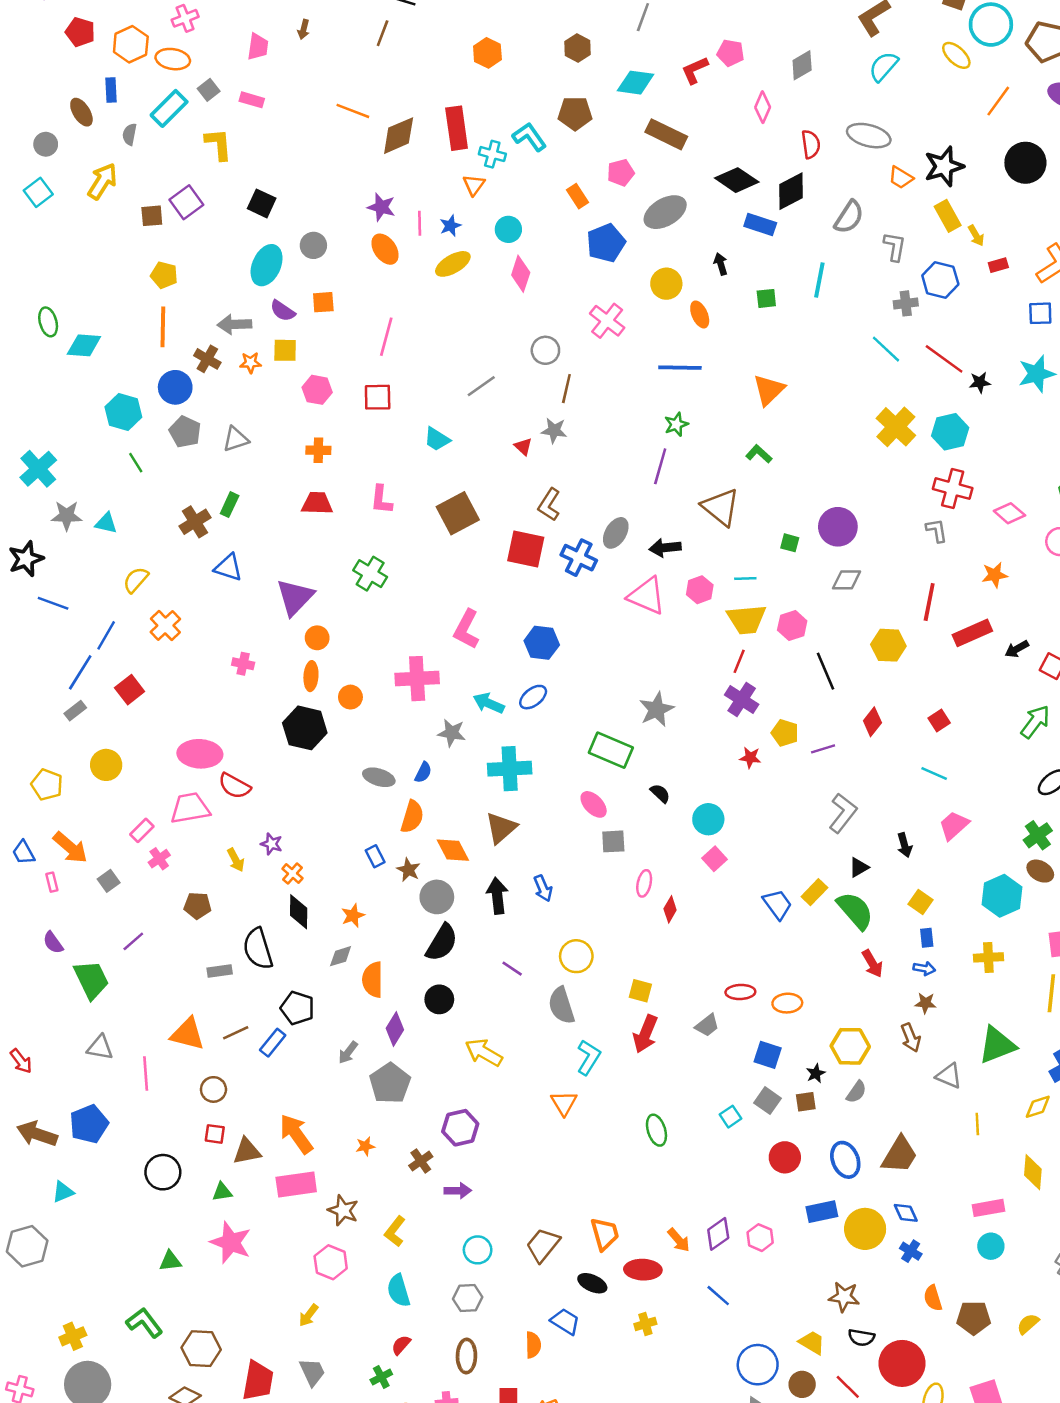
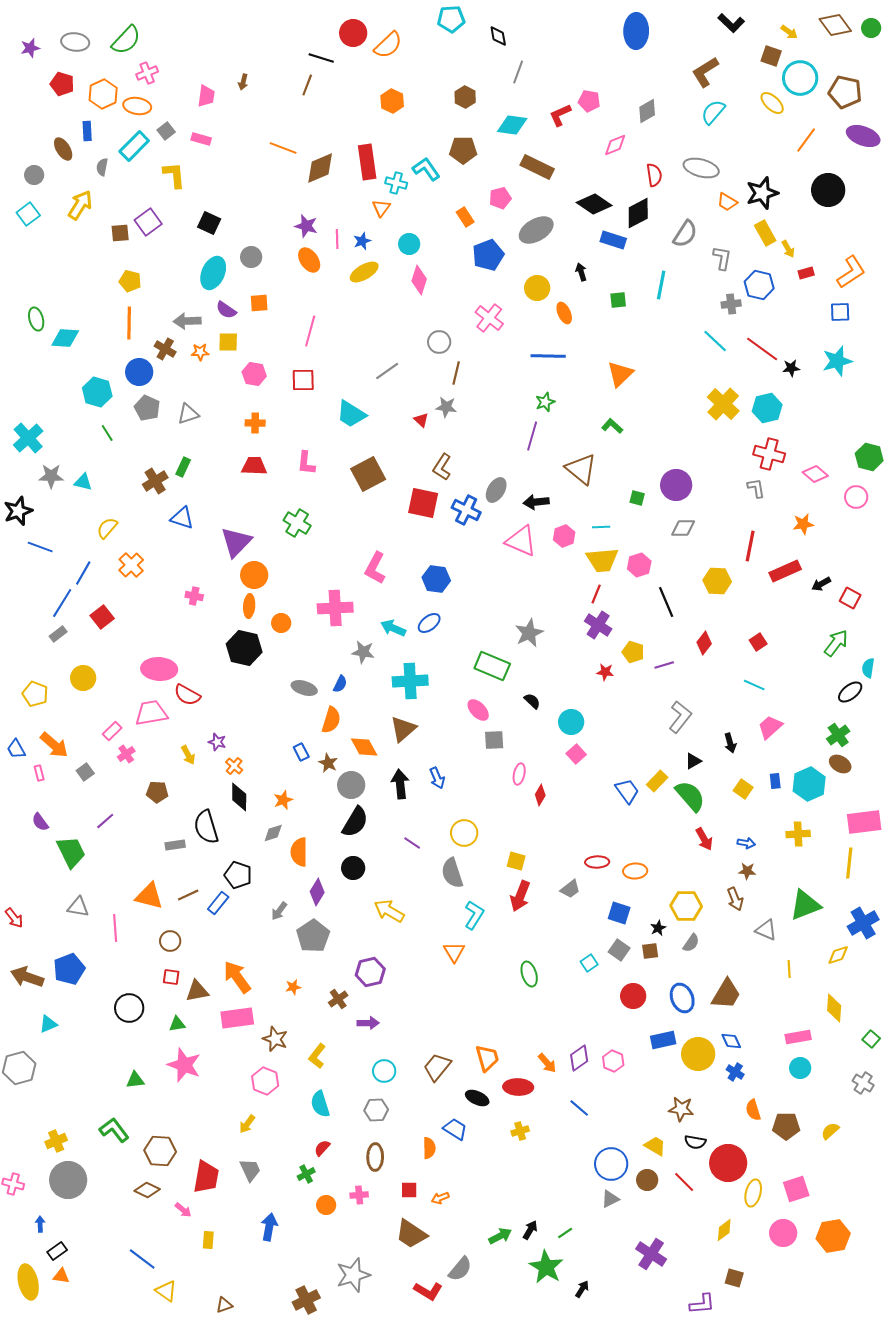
pink diamond: (763, 107) -> (615, 145), turned 45
cyan trapezoid: (437, 439) -> (351, 414), size x1.4
orange circle: (317, 638) -> (254, 575), size x1.4
blue rectangle: (927, 938) -> (775, 781), moved

